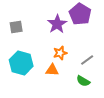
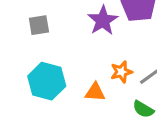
orange star: (60, 53) -> (121, 72), moved

